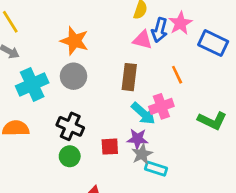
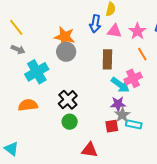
pink star: (180, 23) -> (137, 31), moved
blue arrow: (160, 30) -> (95, 24), moved
gray circle: (73, 76) -> (66, 52), moved
black cross: (70, 126) -> (68, 100), turned 30
red square: (110, 147) -> (112, 126), moved

